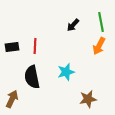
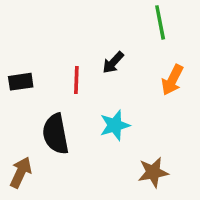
green line: (101, 22) -> (160, 22), moved
black arrow: (73, 25) -> (113, 63), moved
red line: (35, 46) -> (76, 80), moved

